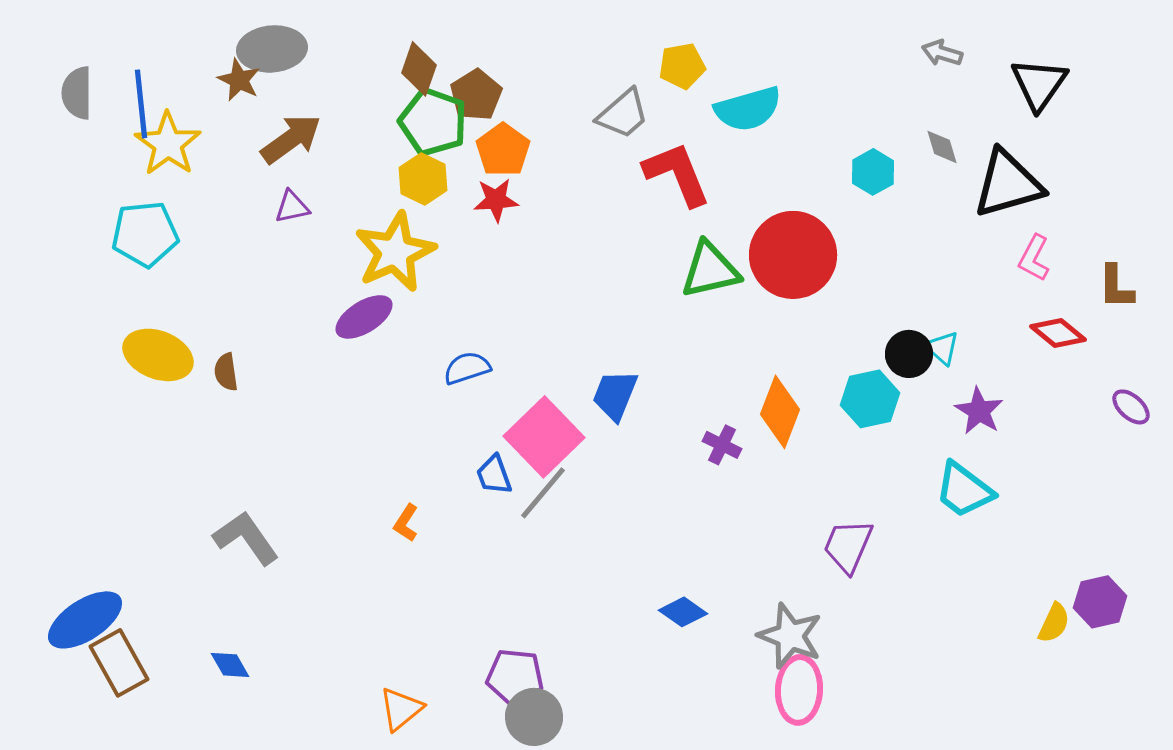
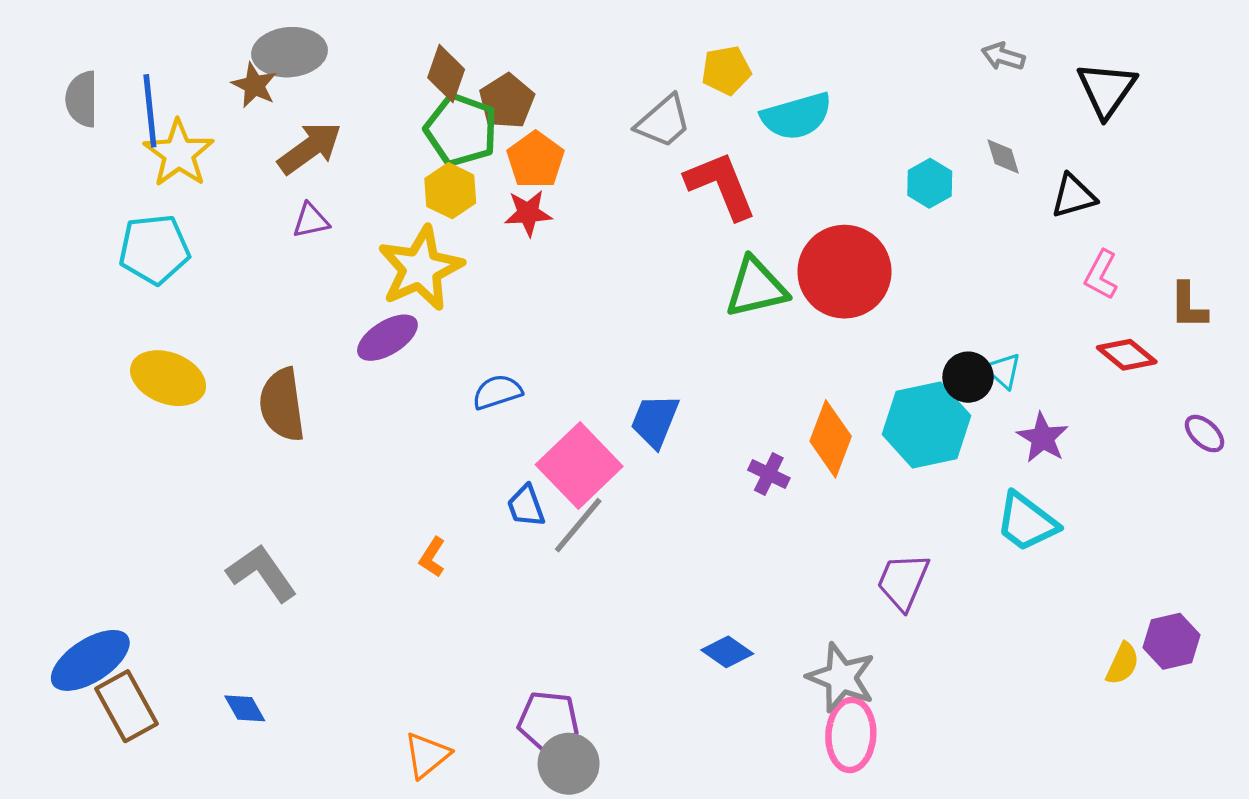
black triangle: (1008, 184) -> (1073, 196), size x0.6
brown semicircle: (226, 372) -> (282, 405), moved, size x1.8
cyan hexagon: (870, 399) -> (926, 425), size x1.4

